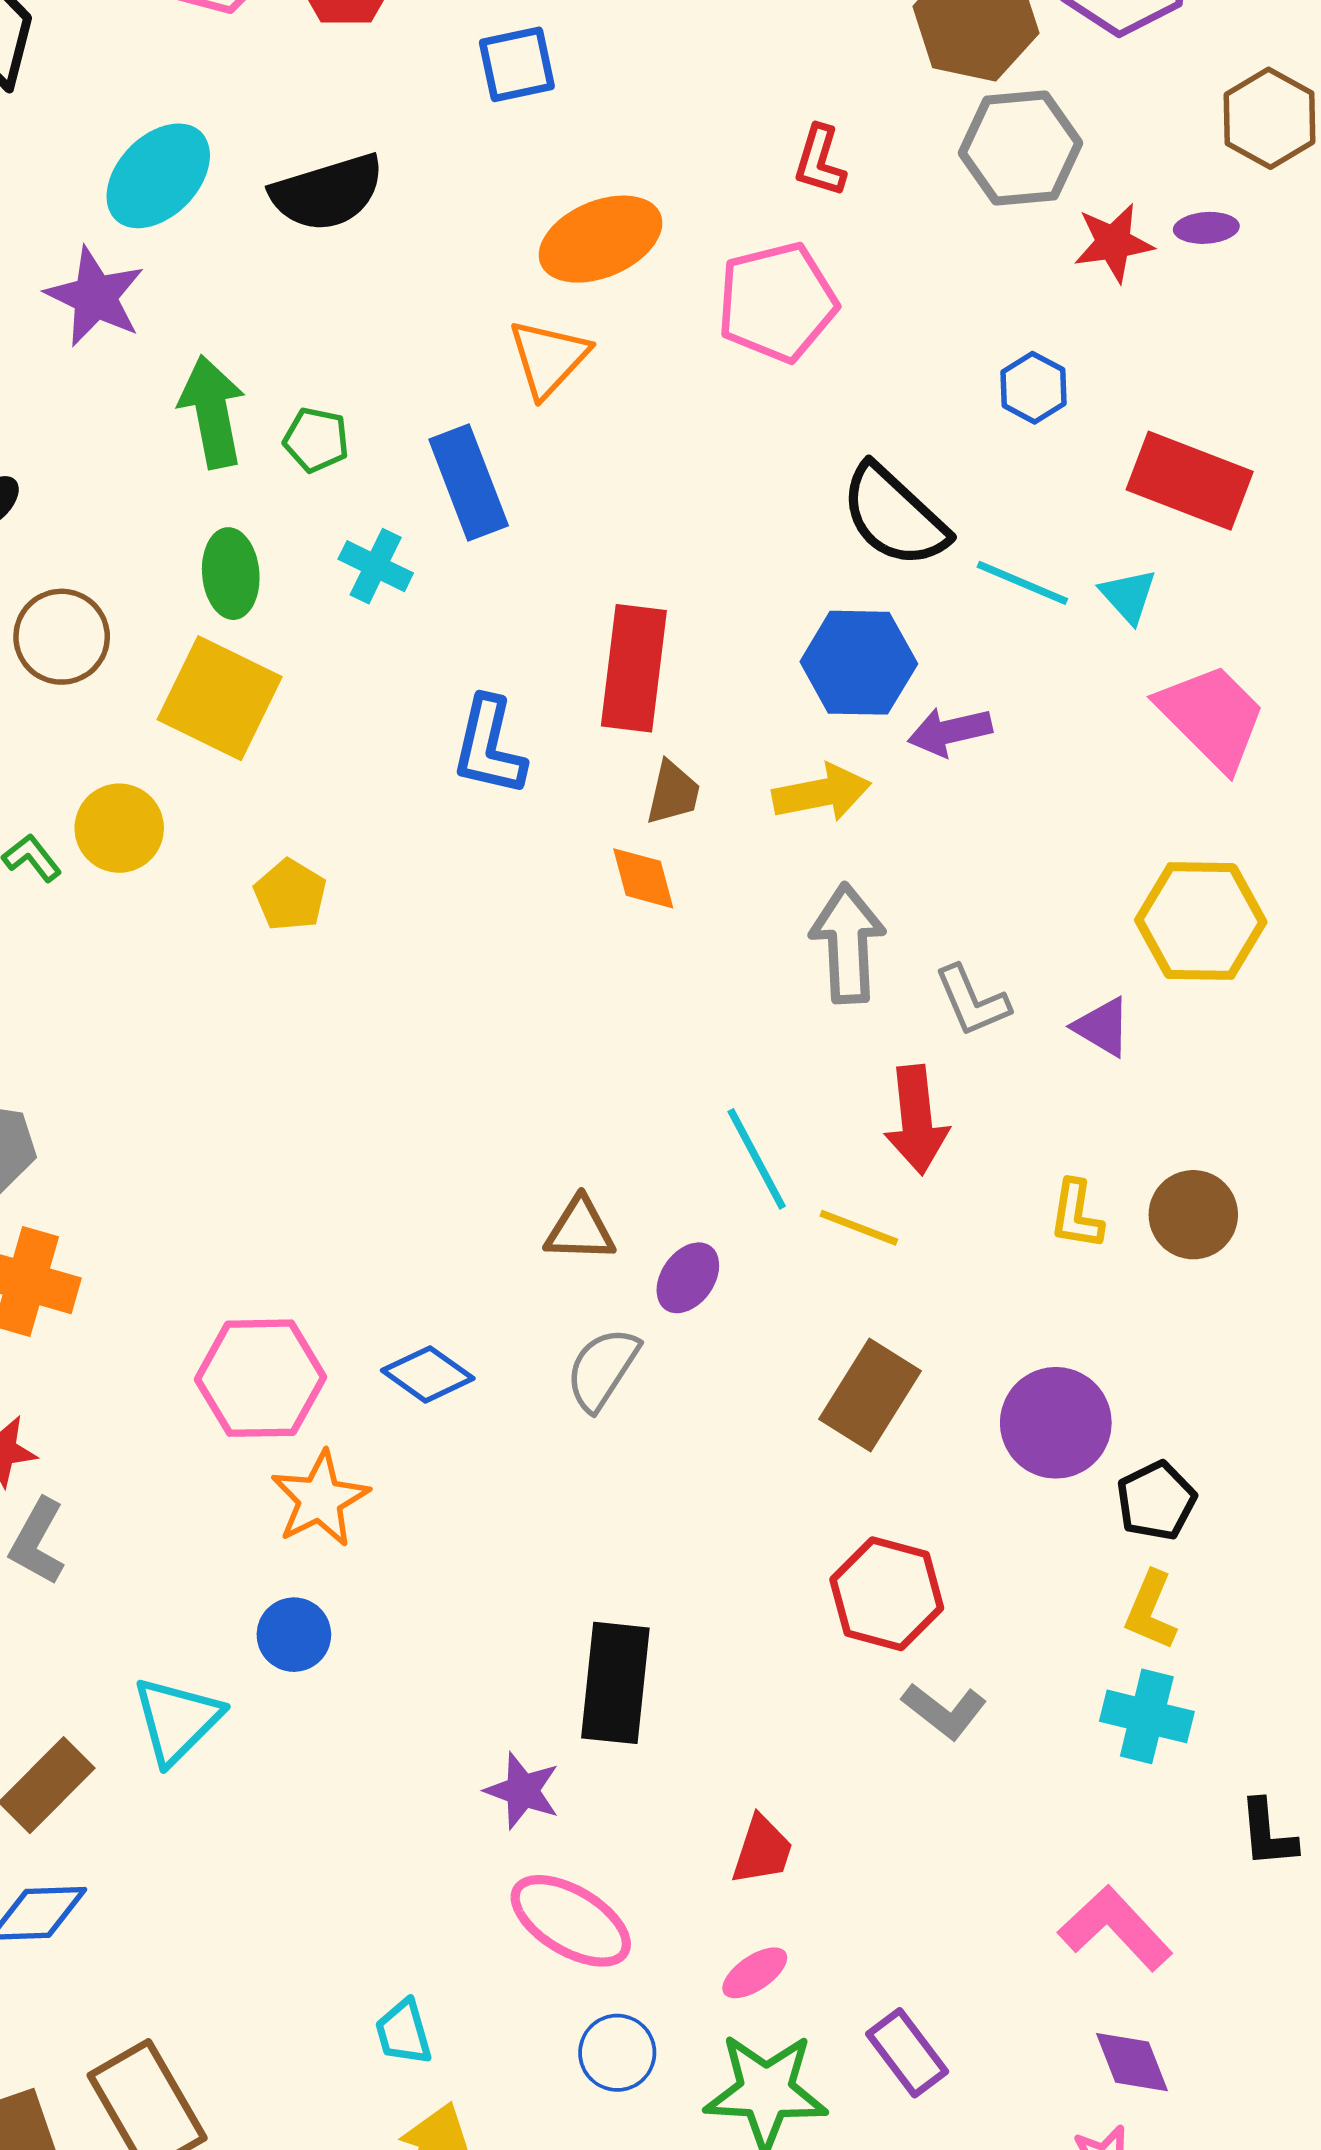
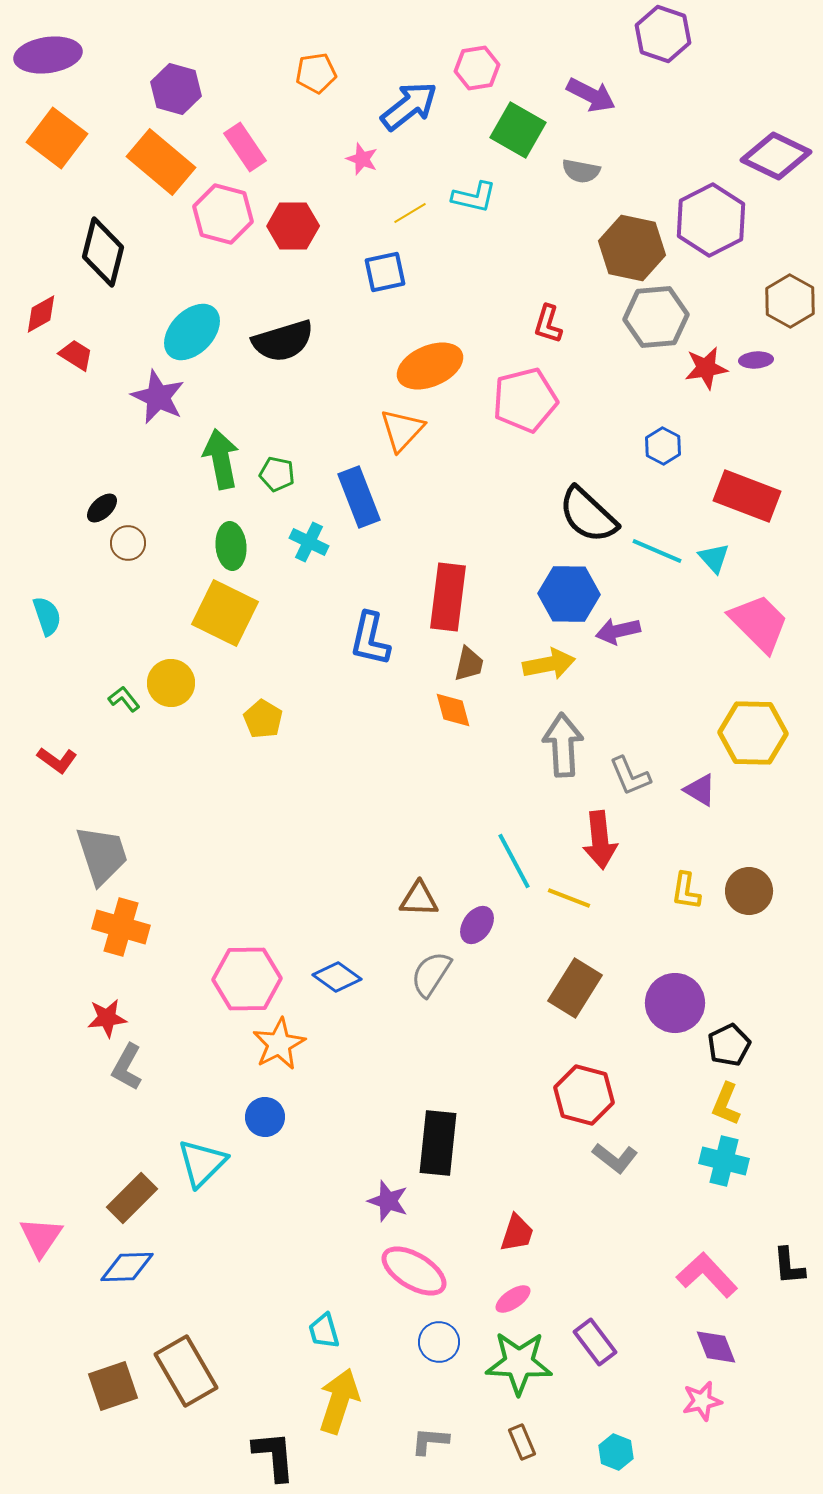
brown circle: (62, 637) -> (128, 543), moved, size x0.7
black L-shape: (1268, 1833) -> (789, 1266), moved

